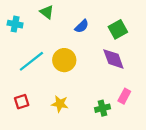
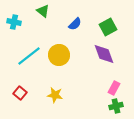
red square: (22, 102) -> (20, 93), turned -32
green cross: (103, 108) -> (116, 106), moved

